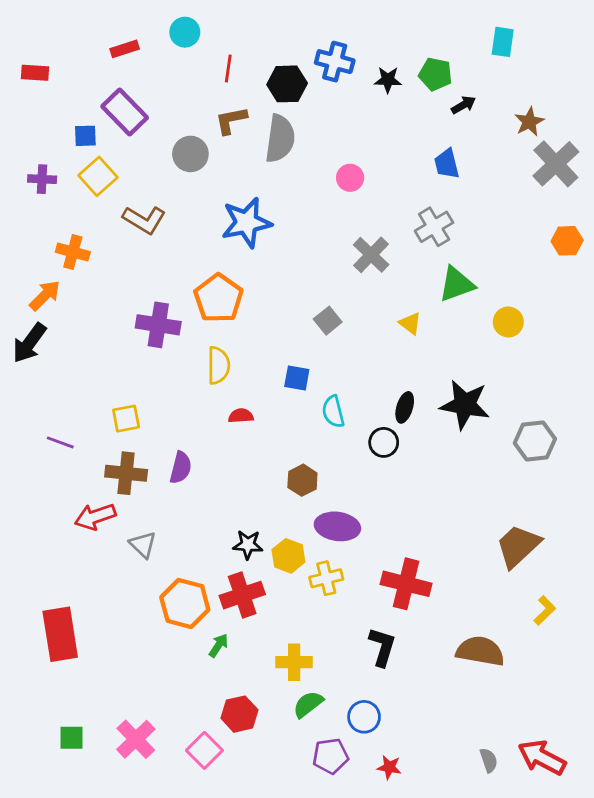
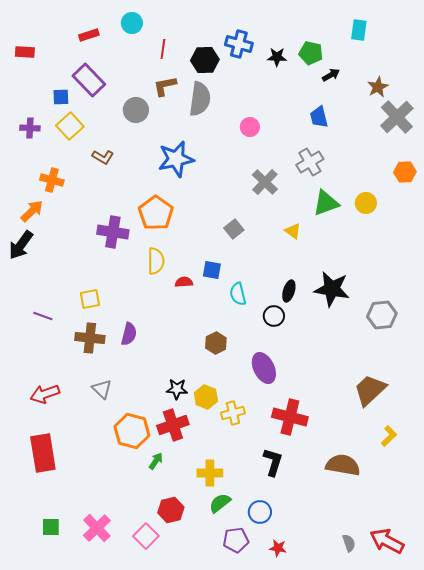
brown L-shape: (144, 220) -> (103, 157), size x0.7
yellow circle: (508, 322) -> (366, 203), moved
red semicircle: (241, 416) -> (184, 282), moved
red arrow: (95, 517) -> (45, 394), moved
purple ellipse: (337, 526) -> (264, 368), moved, turned 56

